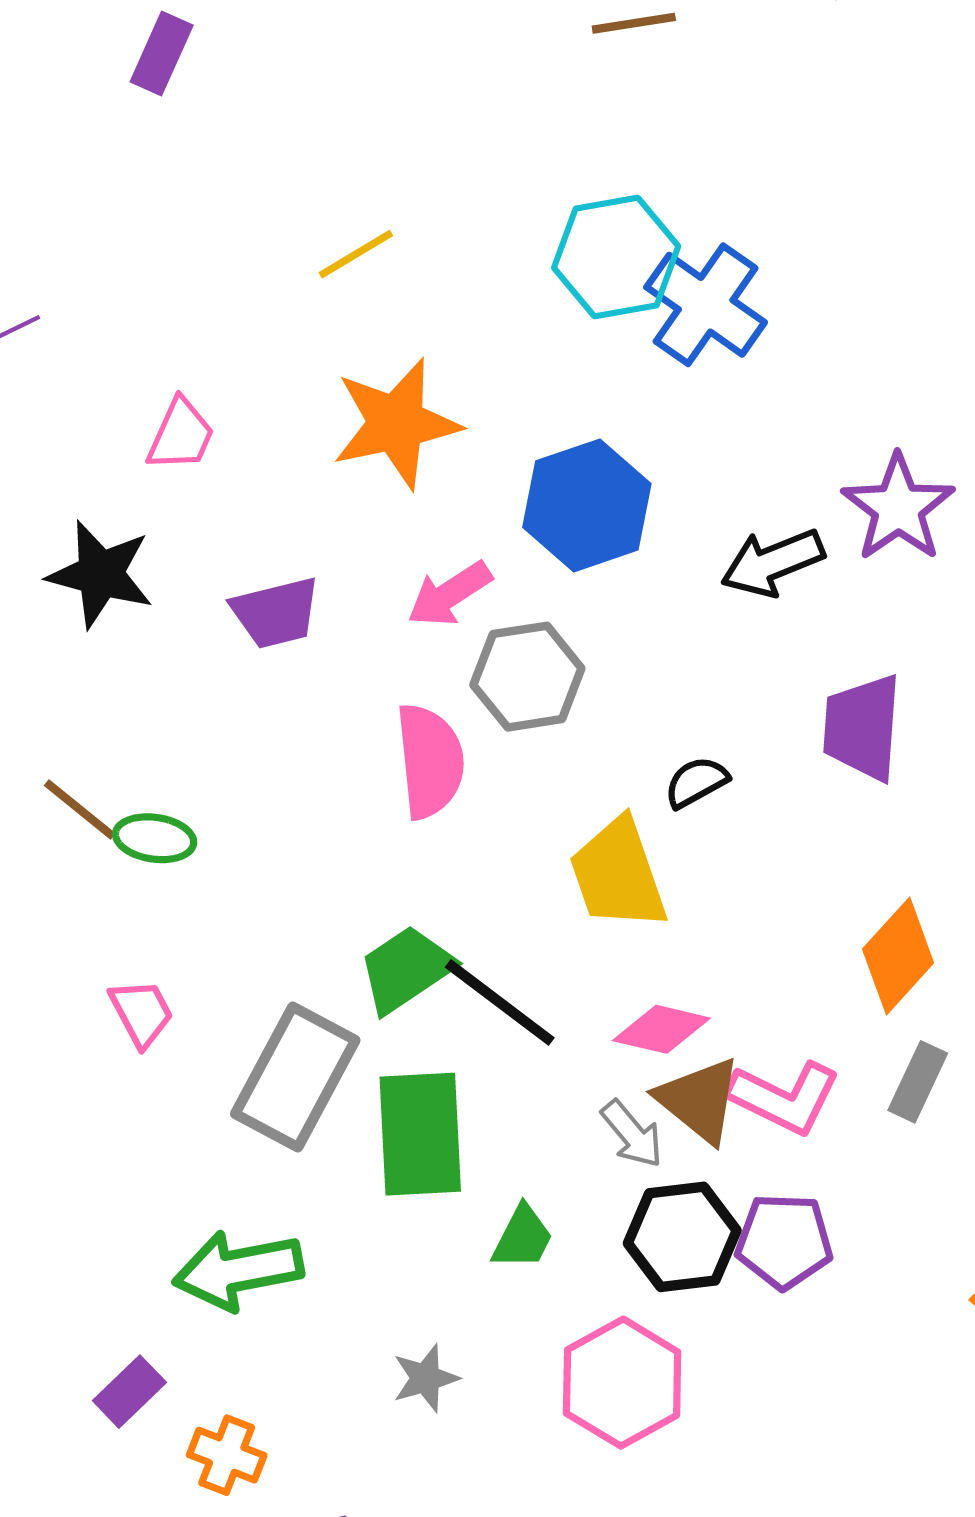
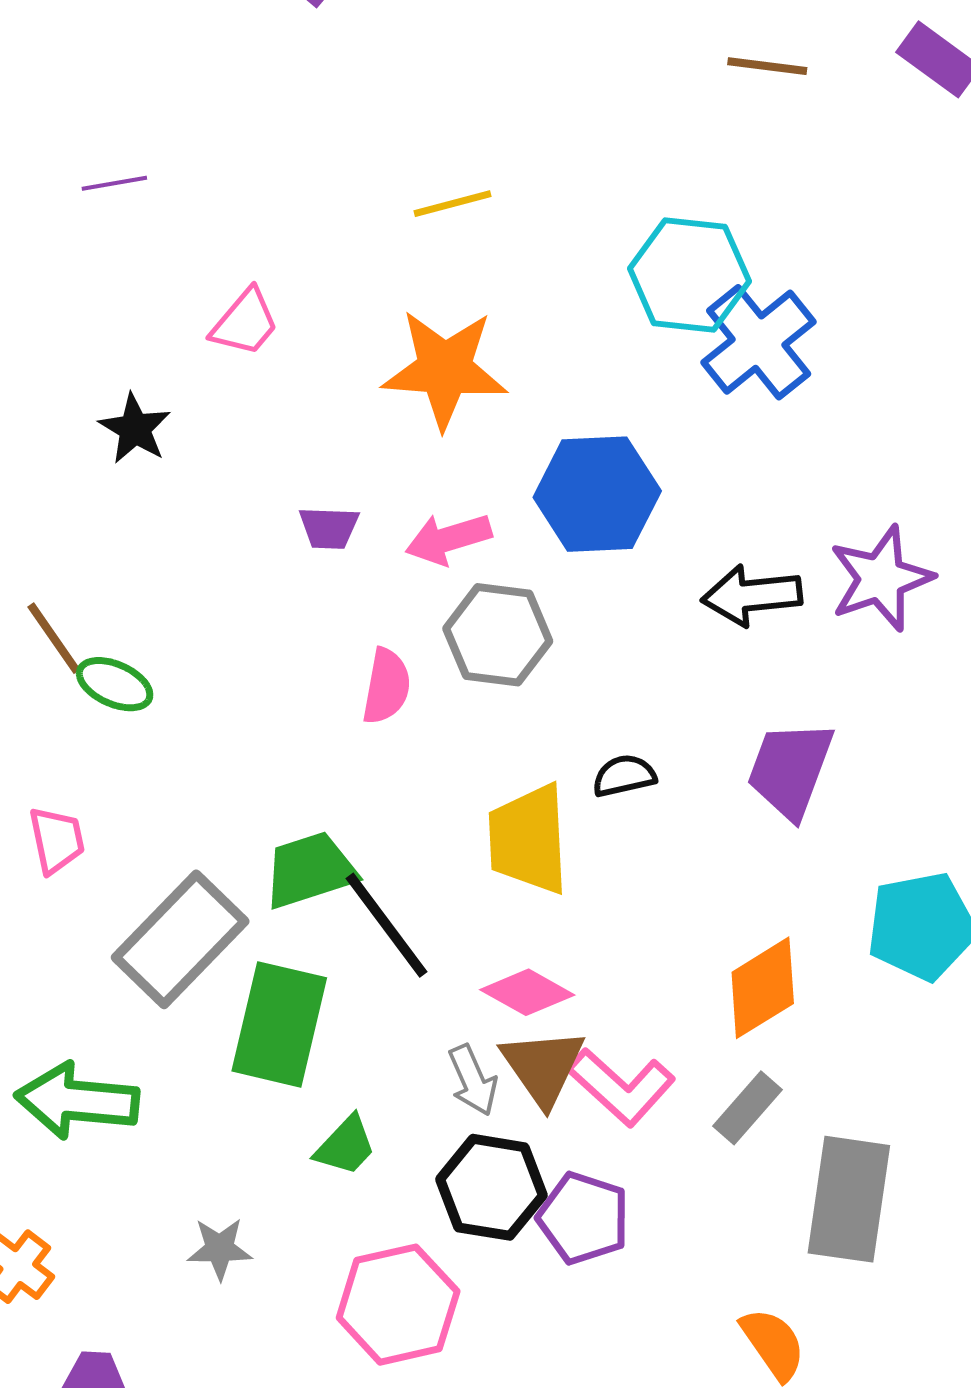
black star: (100, 574) -> (135, 429), size x0.7
purple trapezoid: (276, 613) -> (329, 528), moved, size x0.7
pink semicircle: (430, 761) -> (386, 686), size x0.7

